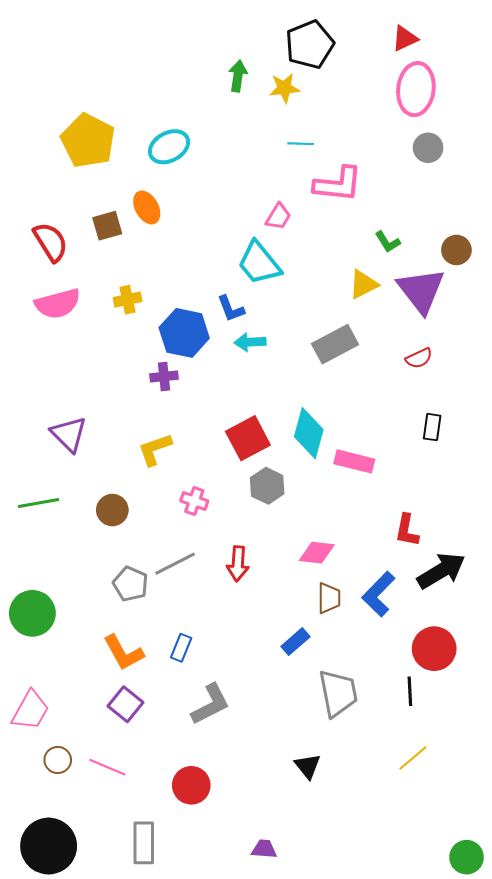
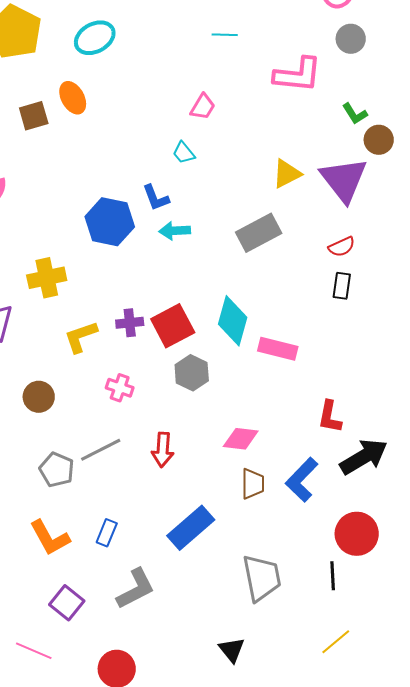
pink L-shape: (338, 184) -> (298, 75), moved
green L-shape: (388, 242) -> (355, 114), moved
cyan trapezoid: (259, 263) -> (184, 153), size x0.5
yellow cross: (128, 300) -> (47, 278), moved, size x1.4
purple cross: (164, 376) -> (130, 323), moved
black rectangle: (432, 427) -> (342, 286), moved
blue rectangle: (296, 642) -> (191, 528), moved, size x1.6
purple square: (125, 704) -> (67, 603), moved

